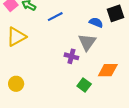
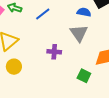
purple cross: (71, 56) -> (54, 52), moved
yellow circle: (16, 84) -> (14, 67), moved

